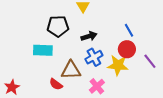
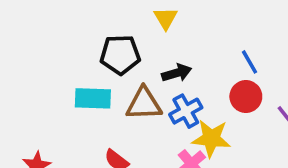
yellow star: (118, 65) -> (211, 138), moved
brown triangle: (71, 70) -> (144, 104), moved

